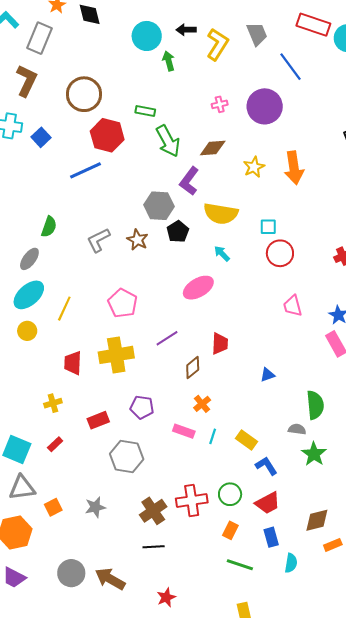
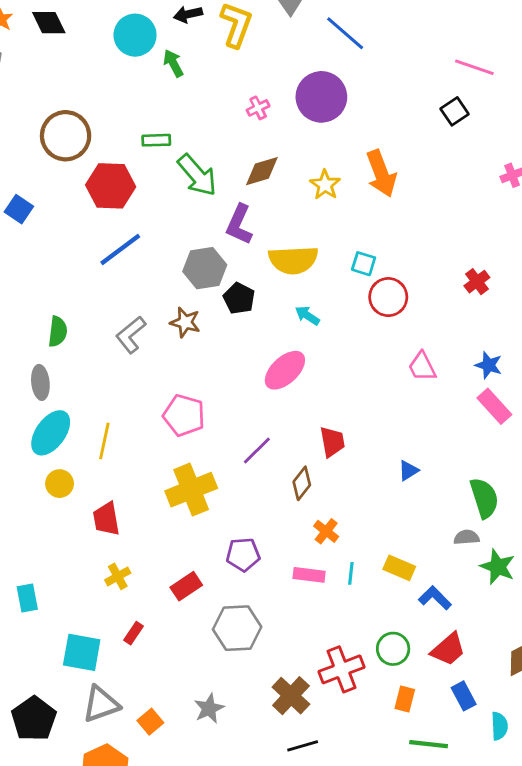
blue line: (86, 170) -> (120, 250), moved
cyan square: (268, 227) -> (364, 264), turned 30
gray ellipse: (29, 259) -> (40, 382), turned -30
red trapezoid: (73, 363) -> (106, 519), moved

